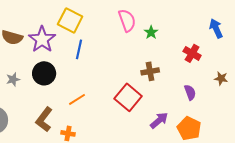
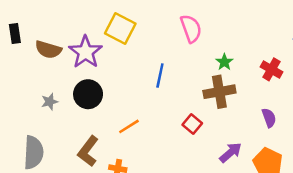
green star: (151, 32) -> (224, 62), moved
blue line: (79, 49) -> (160, 76), moved
brown cross: (150, 71) -> (219, 92), size x1.4
red square: (128, 97) -> (192, 124), size x0.6

